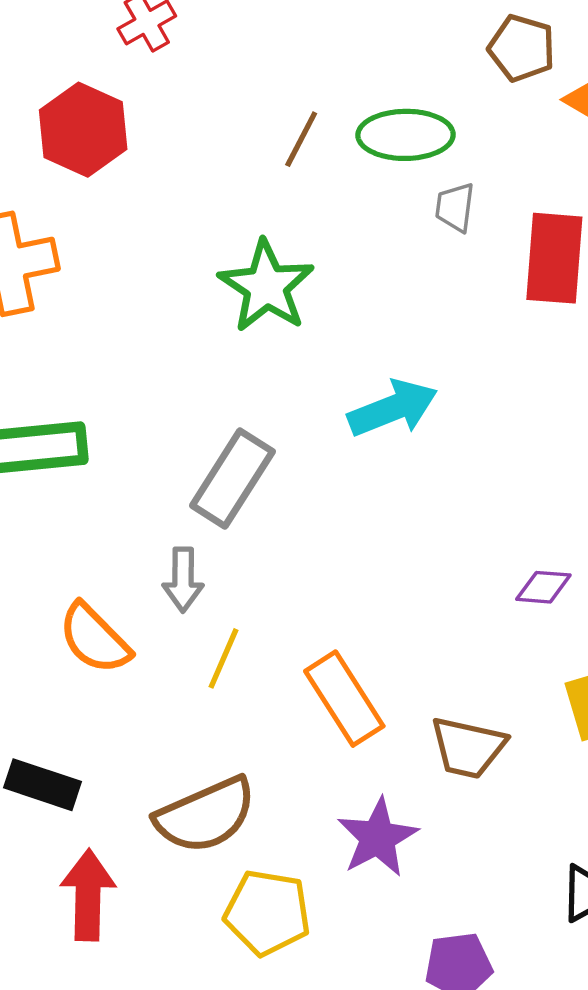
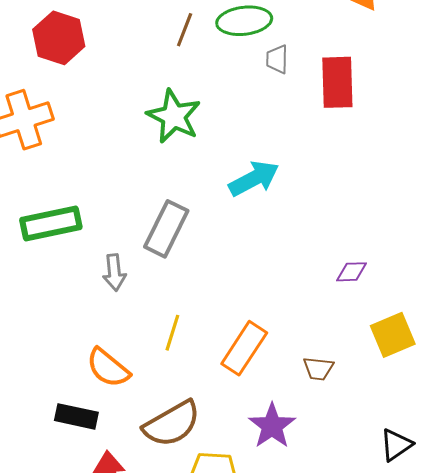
gray arrow: (183, 580) -> (114, 272), moved
orange semicircle: (95, 639) -> (108, 368), moved
orange rectangle: (344, 699) -> (244, 348), turned 72
brown trapezoid: (468, 748) -> (318, 369), size x0.7

